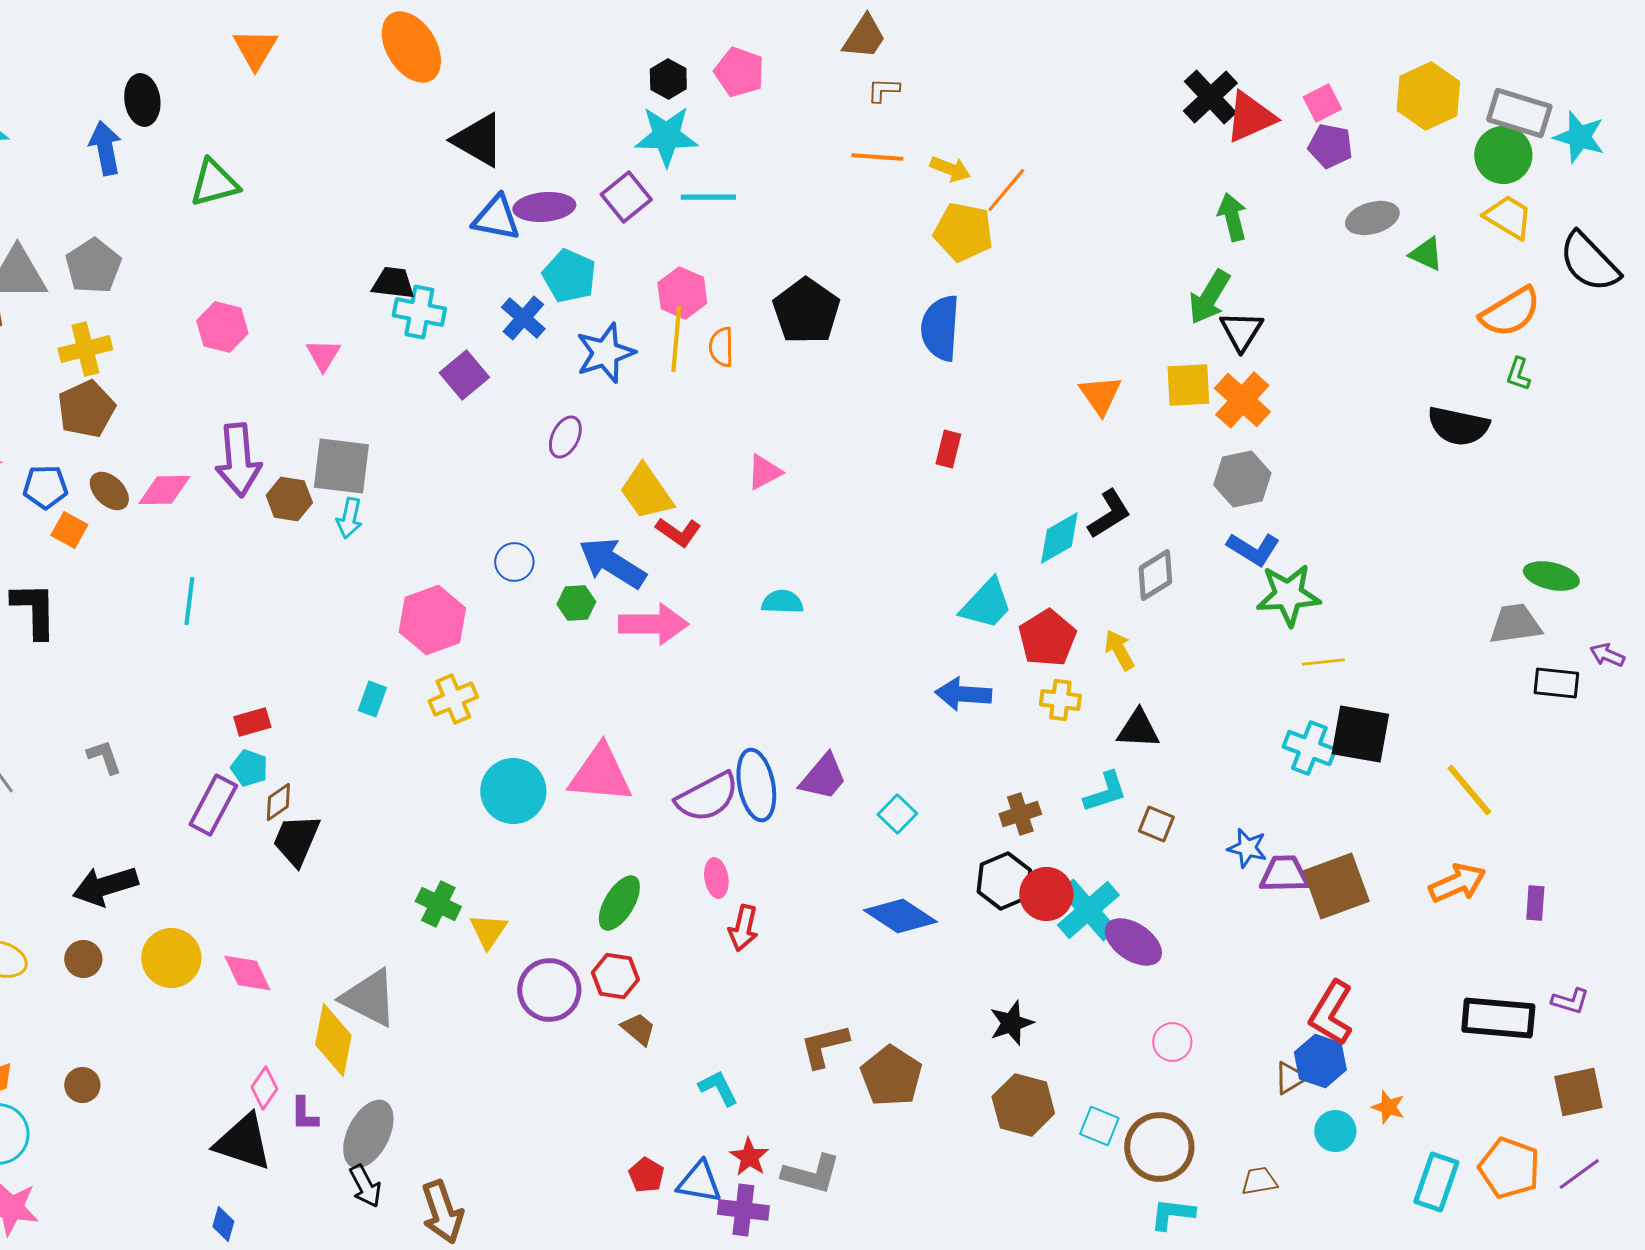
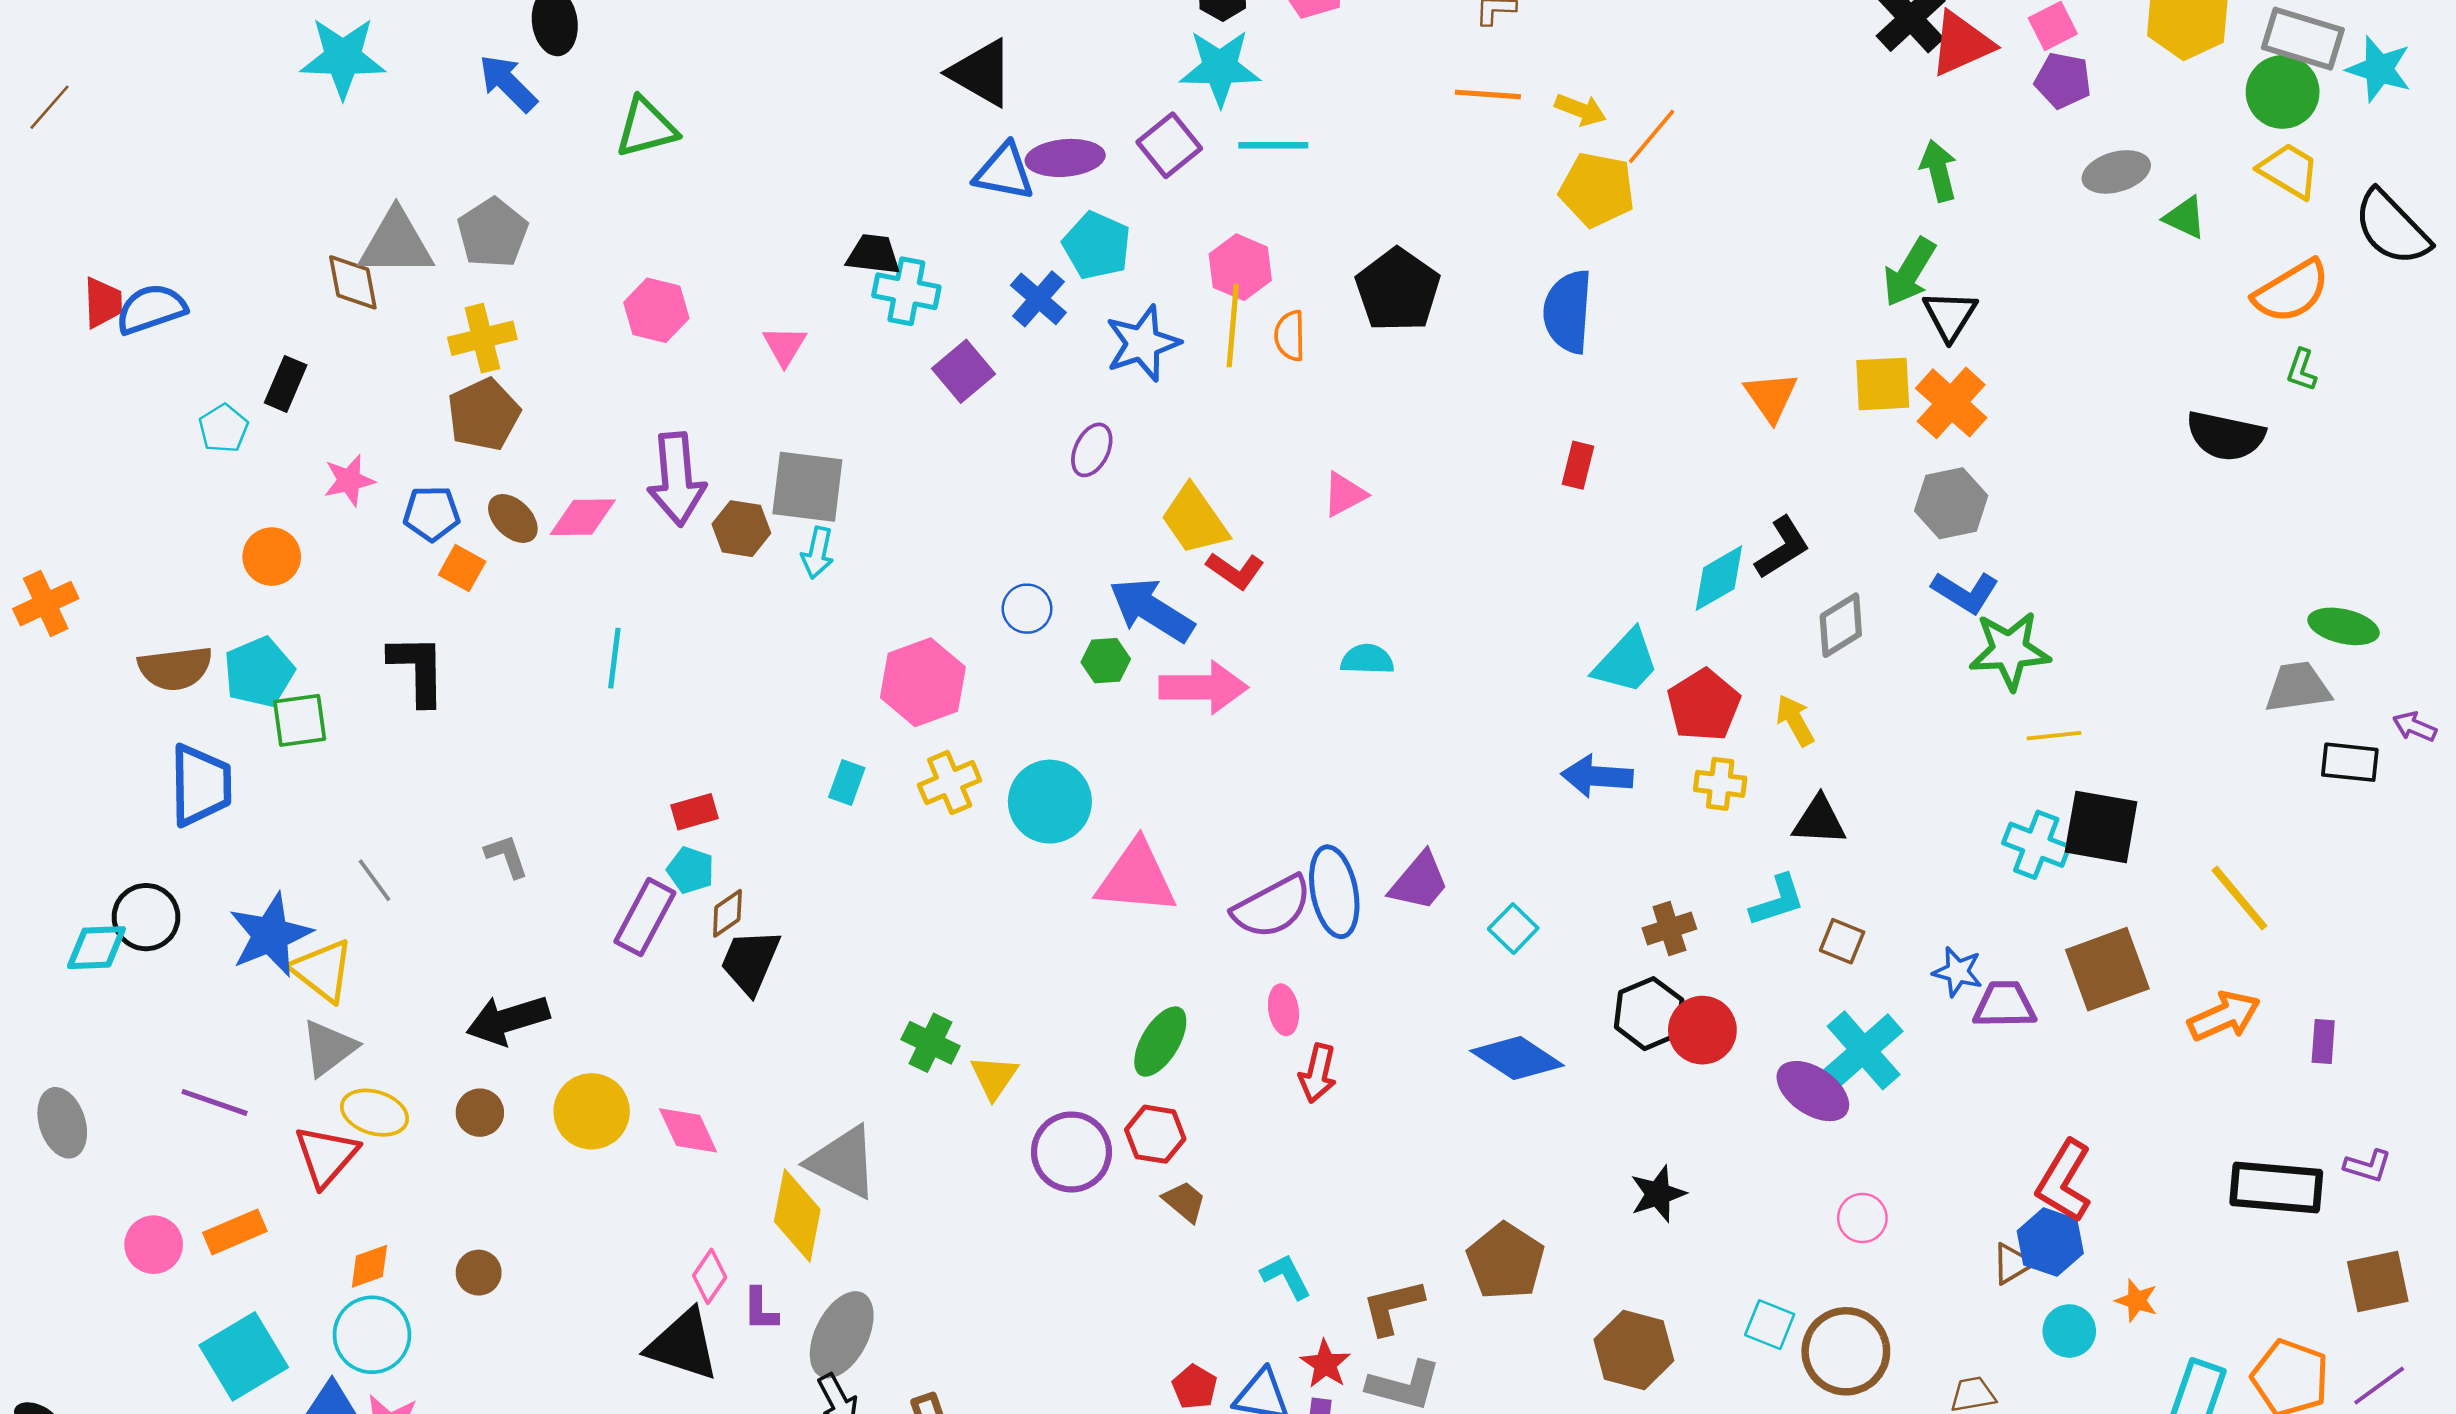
blue arrow: (105, 148) -> (508, 83), turned -34
cyan circle: (513, 791) -> (1050, 802), moved
brown square: (1336, 886) -> (2107, 969), moved
cyan cross: (1088, 910) -> (1864, 1050), moved
brown L-shape: (824, 1046) -> (1393, 1307), moved
brown hexagon: (1023, 1105) -> (1634, 1350), moved

